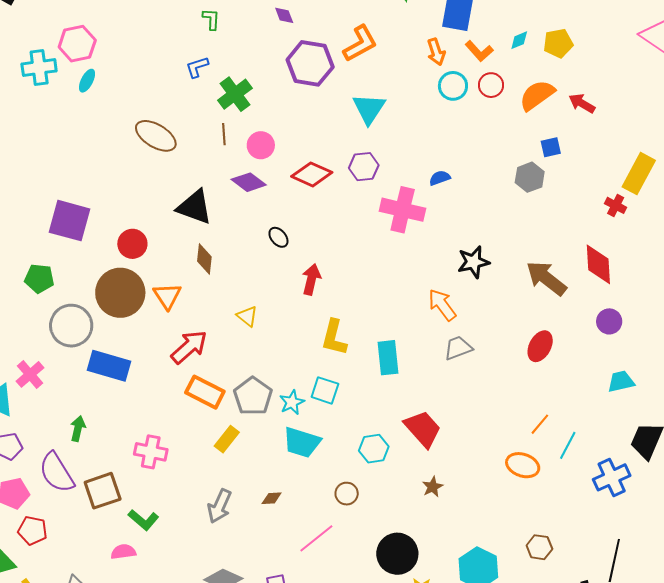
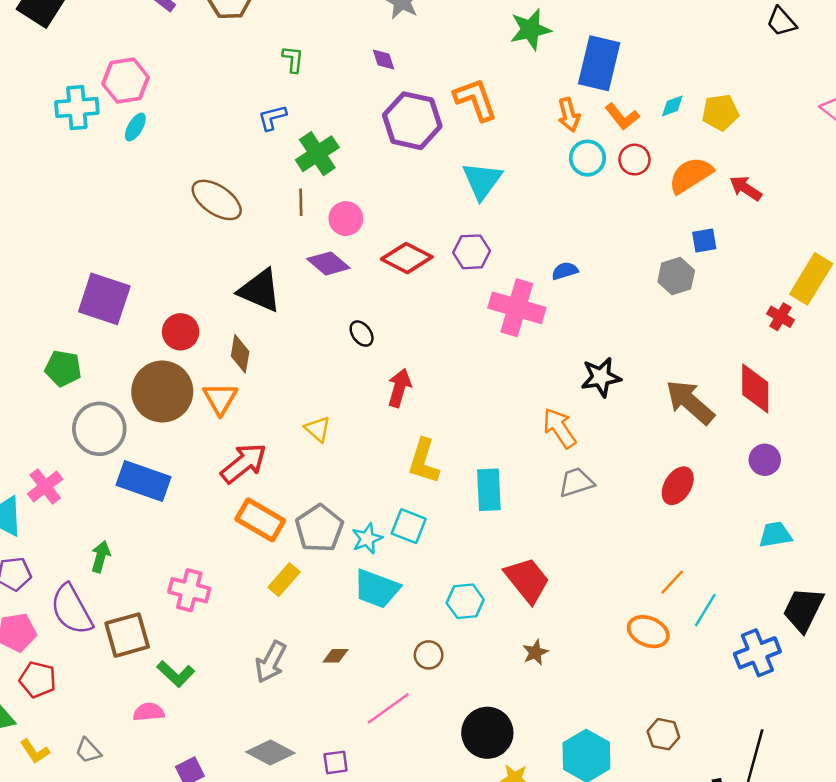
orange L-shape: (360, 44) -> (475, 100), turned -84
brown diamond: (204, 259) -> (240, 354), moved

